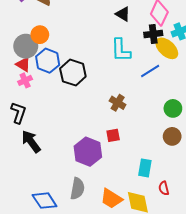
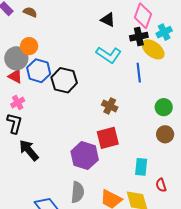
cyan L-shape: (121, 50) -> (109, 55), turned -50
blue line: (150, 71) -> (139, 73), turned -60
pink cross: (25, 80) -> (18, 102), moved
red square: (113, 135) -> (108, 138), size x1.6

